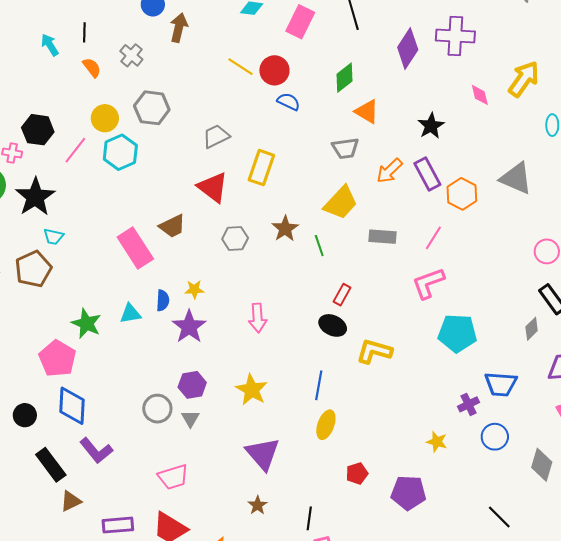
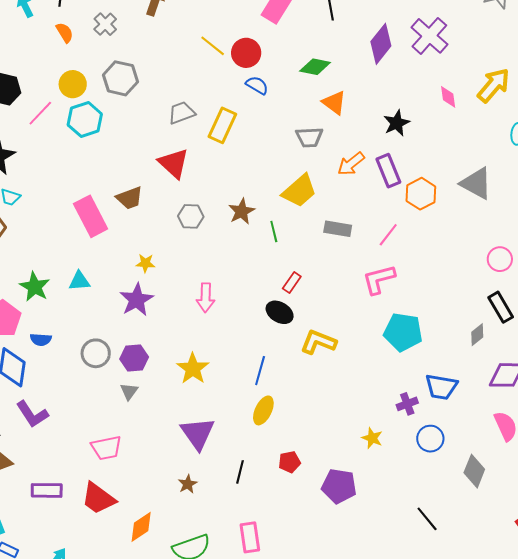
purple cross: (455, 36) -> (429, 36), turned 33
green diamond: (344, 78) -> (315, 67), turned 44
yellow rectangle: (261, 168) -> (222, 125), moved
blue semicircle: (163, 300) -> (41, 340), moved, turned 85
gray circle: (157, 409) -> (96, 353), moved
black line: (309, 518) -> (240, 472), moved

